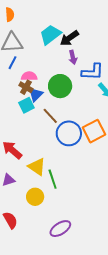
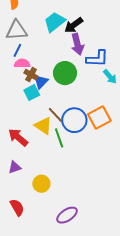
purple arrow: (73, 57) -> (77, 44), size x1.5
pink semicircle: (29, 76) -> (22, 63), moved
brown line: (50, 116) -> (55, 115), moved
yellow triangle: (37, 167) -> (43, 126), moved
green line: (53, 179) -> (59, 138), moved

